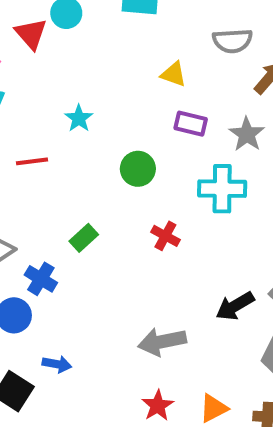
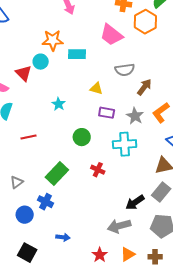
cyan star: (79, 118) -> (59, 104), moved
green rectangle: (84, 238) -> (57, 173), size x1.6
blue cross: (41, 279) -> (46, 202), moved
gray arrow: (162, 342) -> (119, 226), moved
blue arrow: (57, 364) -> (63, 237), moved

